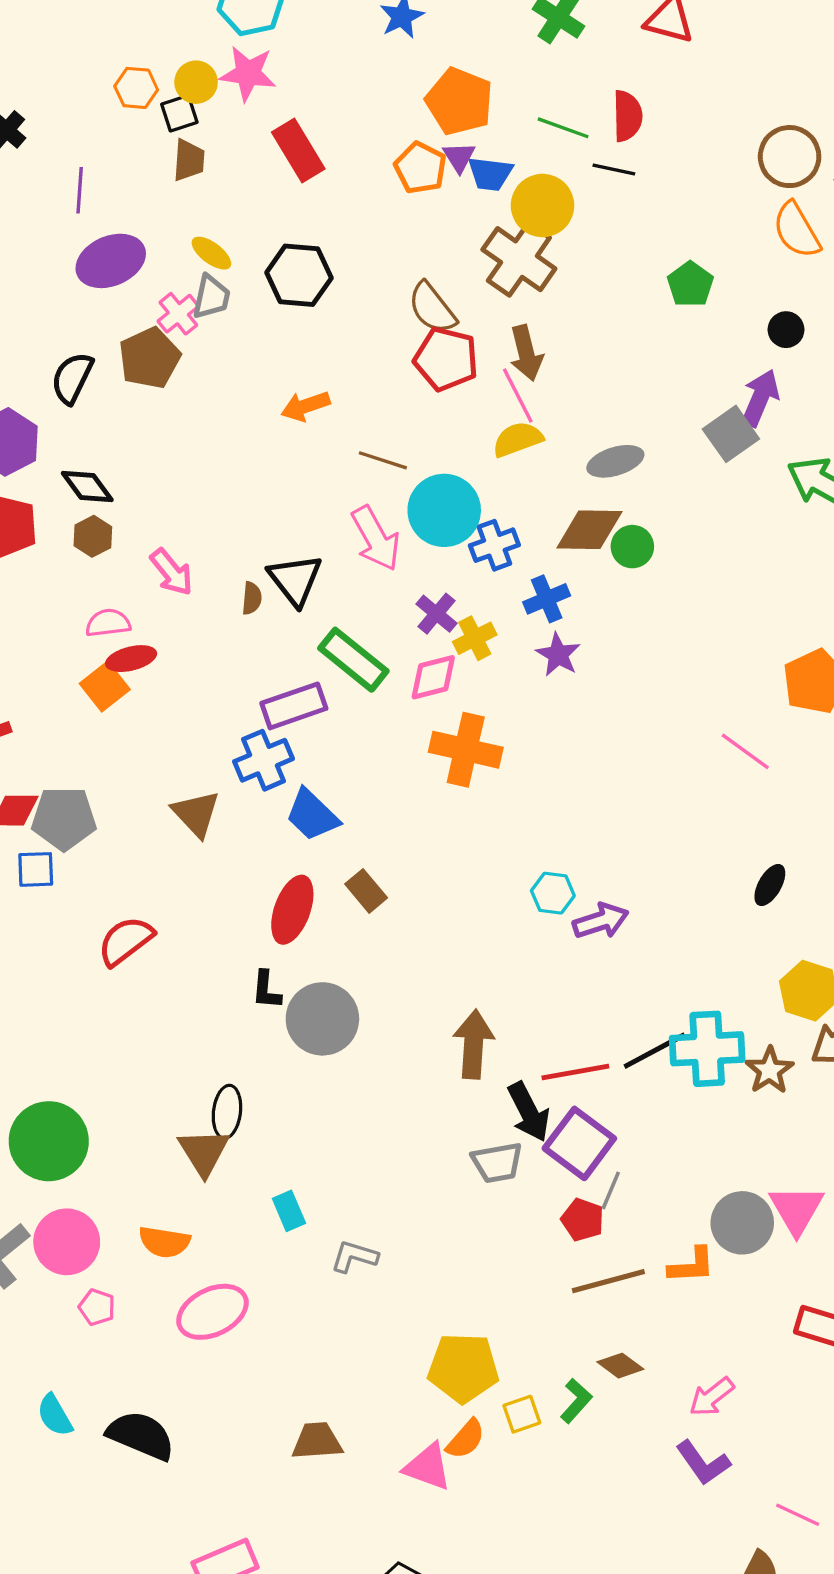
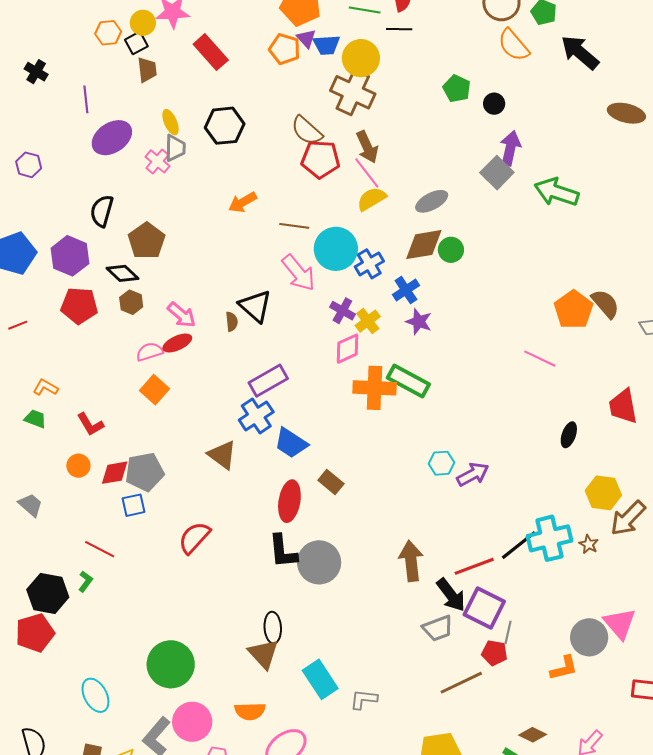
yellow ellipse: (211, 253) -> (170, 122), turned 40
black circle: (786, 330) -> (494, 104), moved
brown pentagon: (149, 358) -> (147, 241), moved
red ellipse: (131, 659) -> (177, 343), moved
green rectangle: (353, 660) -> (408, 381), moved
black L-shape: (266, 990) -> (283, 551), size x1.5
brown star: (769, 1070) -> (589, 544), size x0.7
cyan rectangle: (289, 1211) -> (320, 679), size x1.6
brown line: (608, 1281) -> (461, 683), moved

